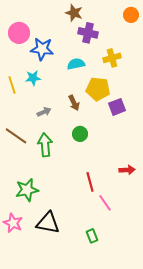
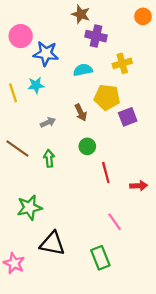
green arrow: (45, 145) -> (49, 158), size x0.7
red line: (90, 182) -> (106, 173), moved
pink star: (13, 223) -> (14, 263), moved
green rectangle: (92, 236) -> (100, 258), size x1.5

